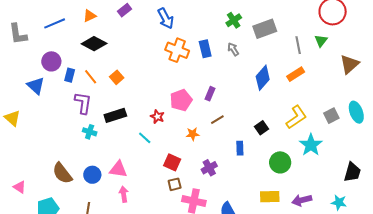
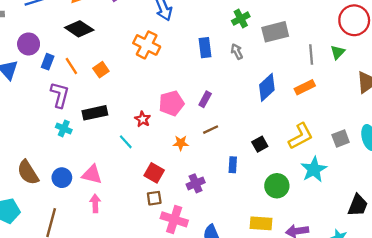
orange cross: (177, 50) -> (147, 45), moved

